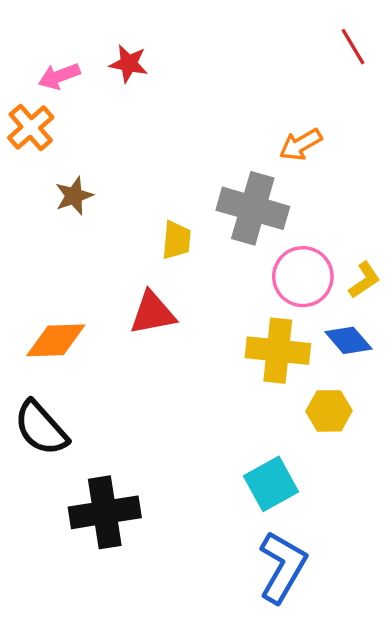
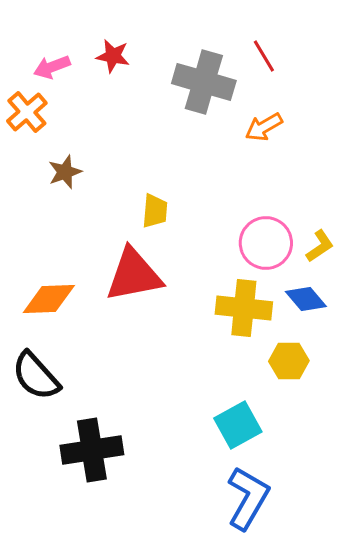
red line: (353, 47) -> (264, 56), moved
gray cross: (253, 208) -> (204, 82), moved
red triangle: (153, 313) -> (134, 275), size x1.4

